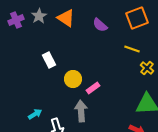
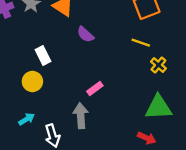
purple semicircle: (100, 25) -> (85, 34), moved
yellow circle: (73, 79) -> (32, 81), moved

